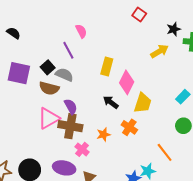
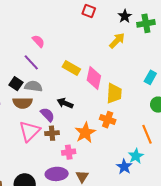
yellow rectangle: (107, 66) -> (71, 68), turned -60
black arrow: (111, 102) -> (65, 103), moved
brown cross: (70, 126) -> (52, 133), size x0.6
orange star: (104, 134) -> (85, 133), size x1.5
pink cross: (82, 149) -> (69, 152), turned -32
orange line: (165, 152) -> (147, 134), turned 30

